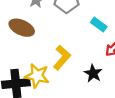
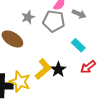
black star: (93, 73) -> (58, 69), moved

